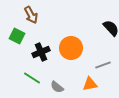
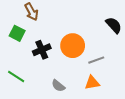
gray line: (103, 65) -> (96, 60), moved
green line: (32, 78) -> (16, 76), moved

